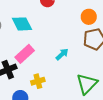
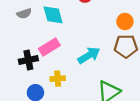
cyan arrow: (62, 54) -> (89, 55), size x1.5

